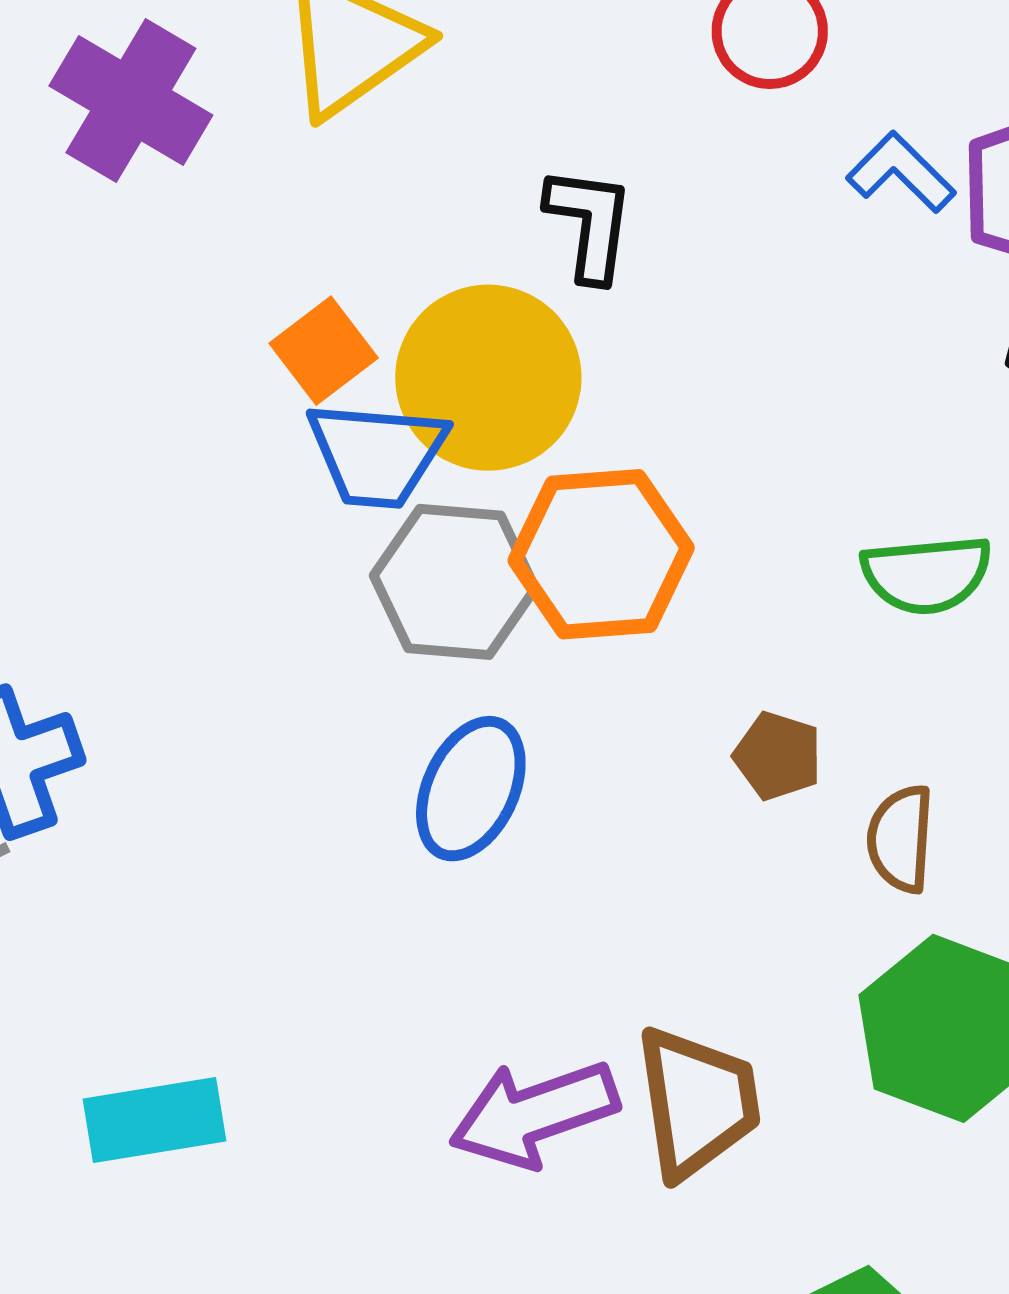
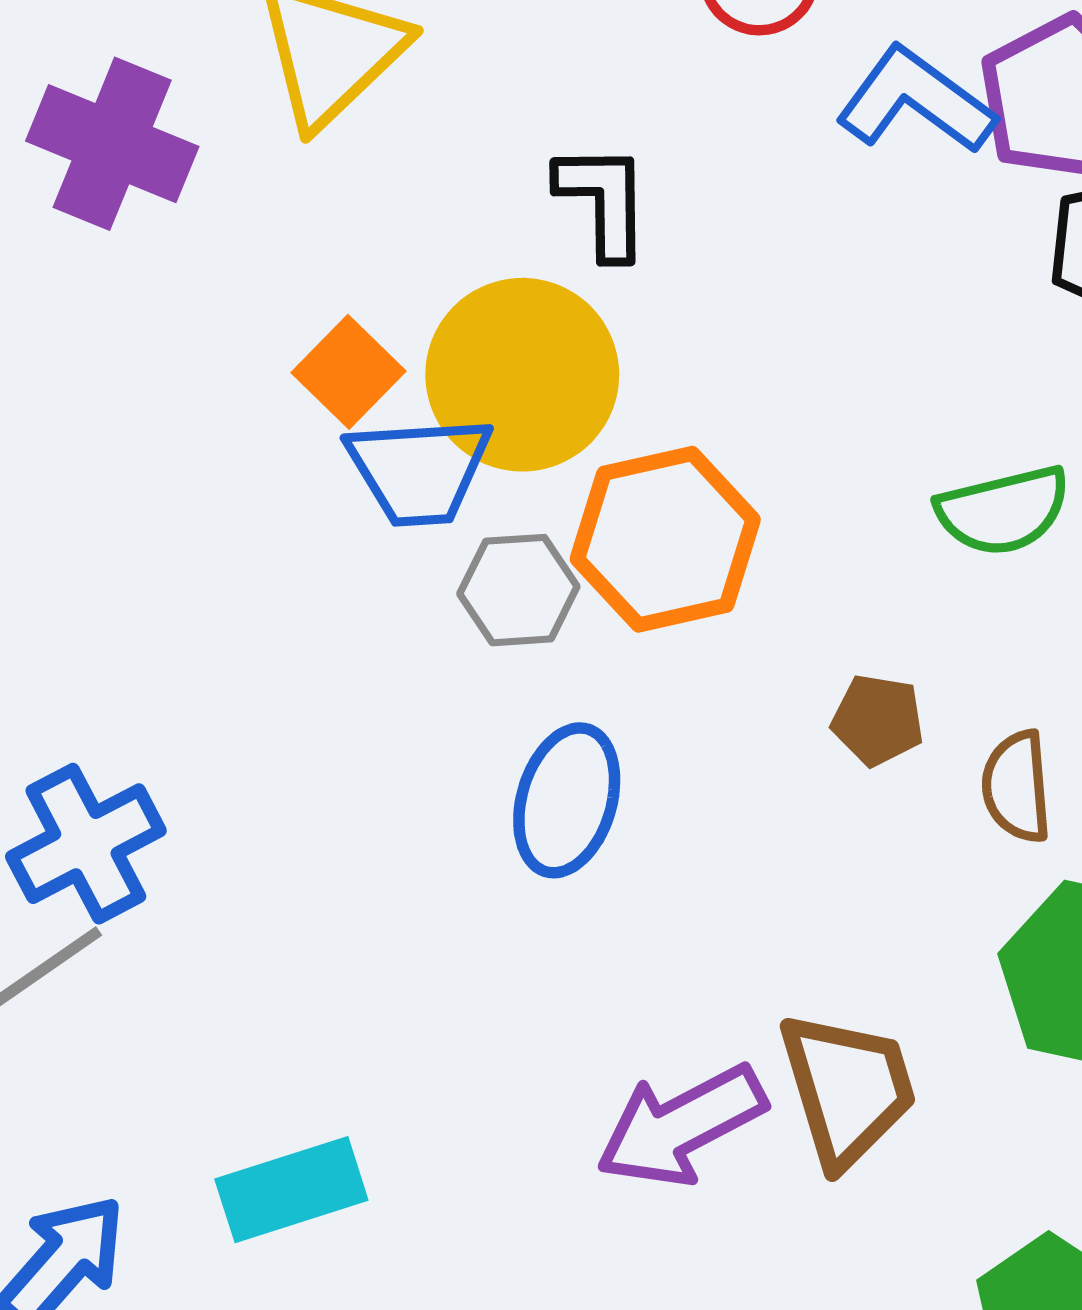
blue L-shape: (901, 172) -> (916, 101), size x1.4
gray hexagon: (454, 582) -> (518, 590), size x0.7

